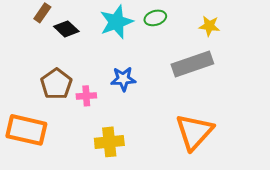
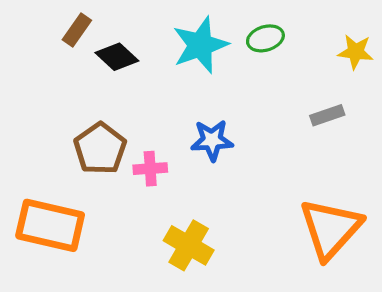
gray rectangle: (192, 64) -> (327, 115), size x0.5
yellow cross: (109, 142) -> (189, 245), turned 36

